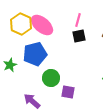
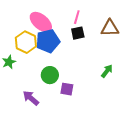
yellow hexagon: (21, 24) -> (26, 42), moved
blue pentagon: (35, 54) -> (48, 41), moved

